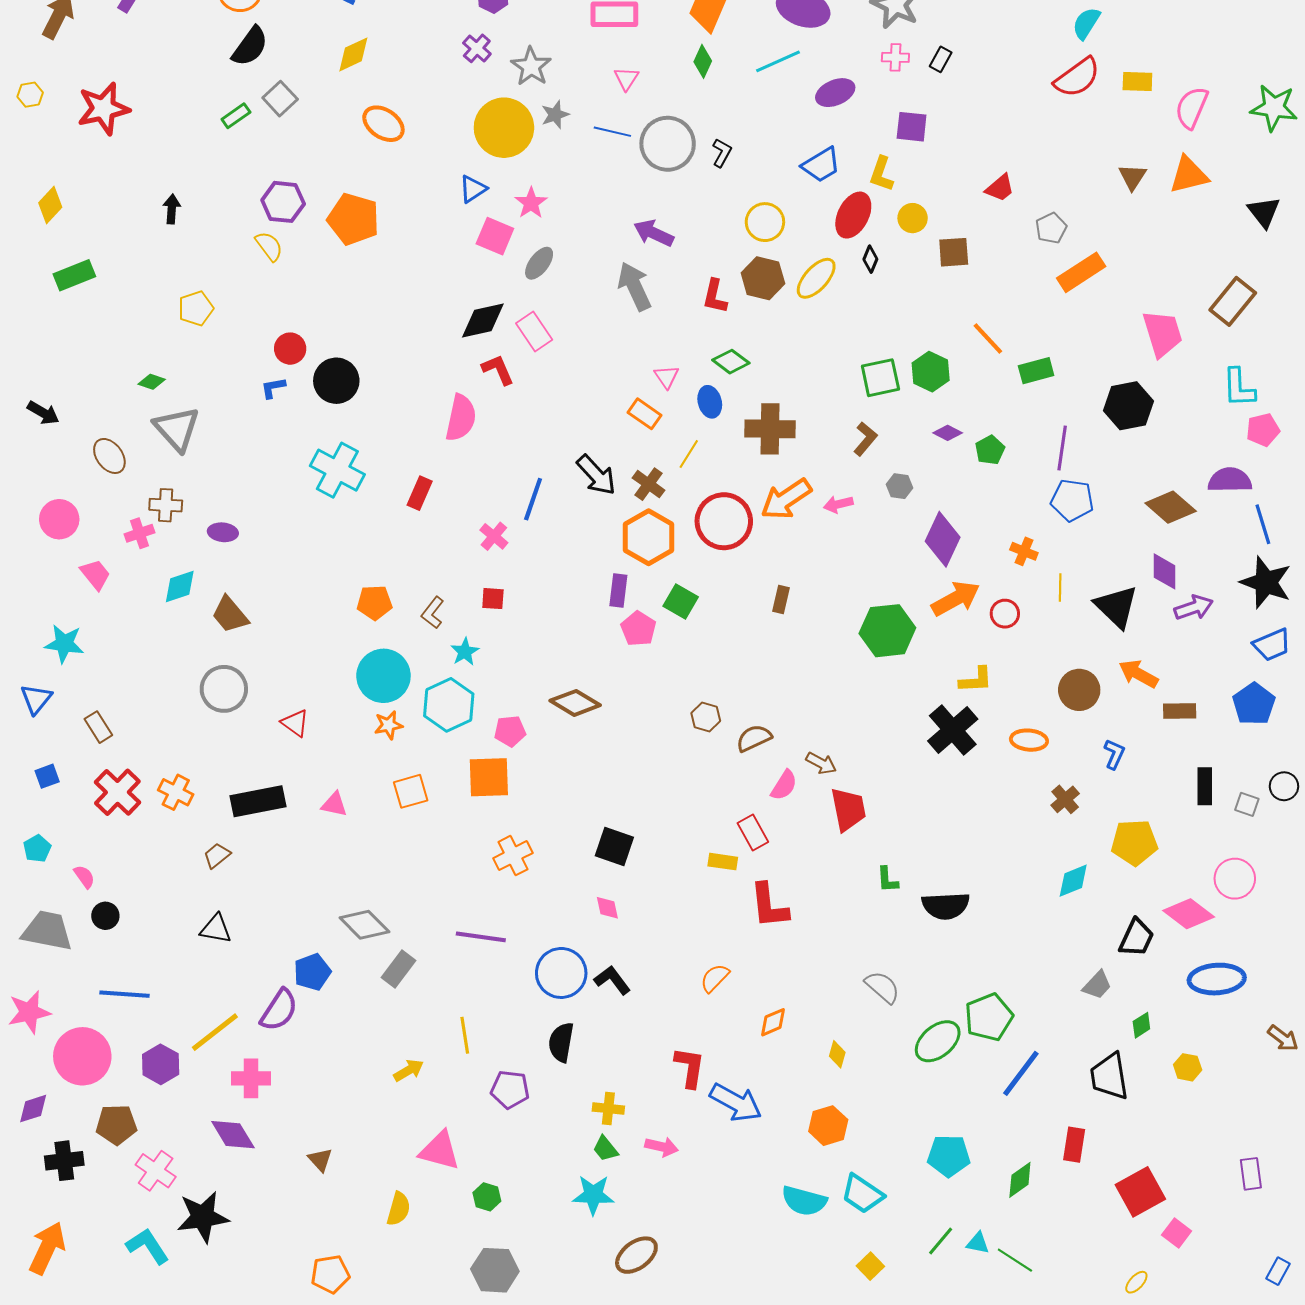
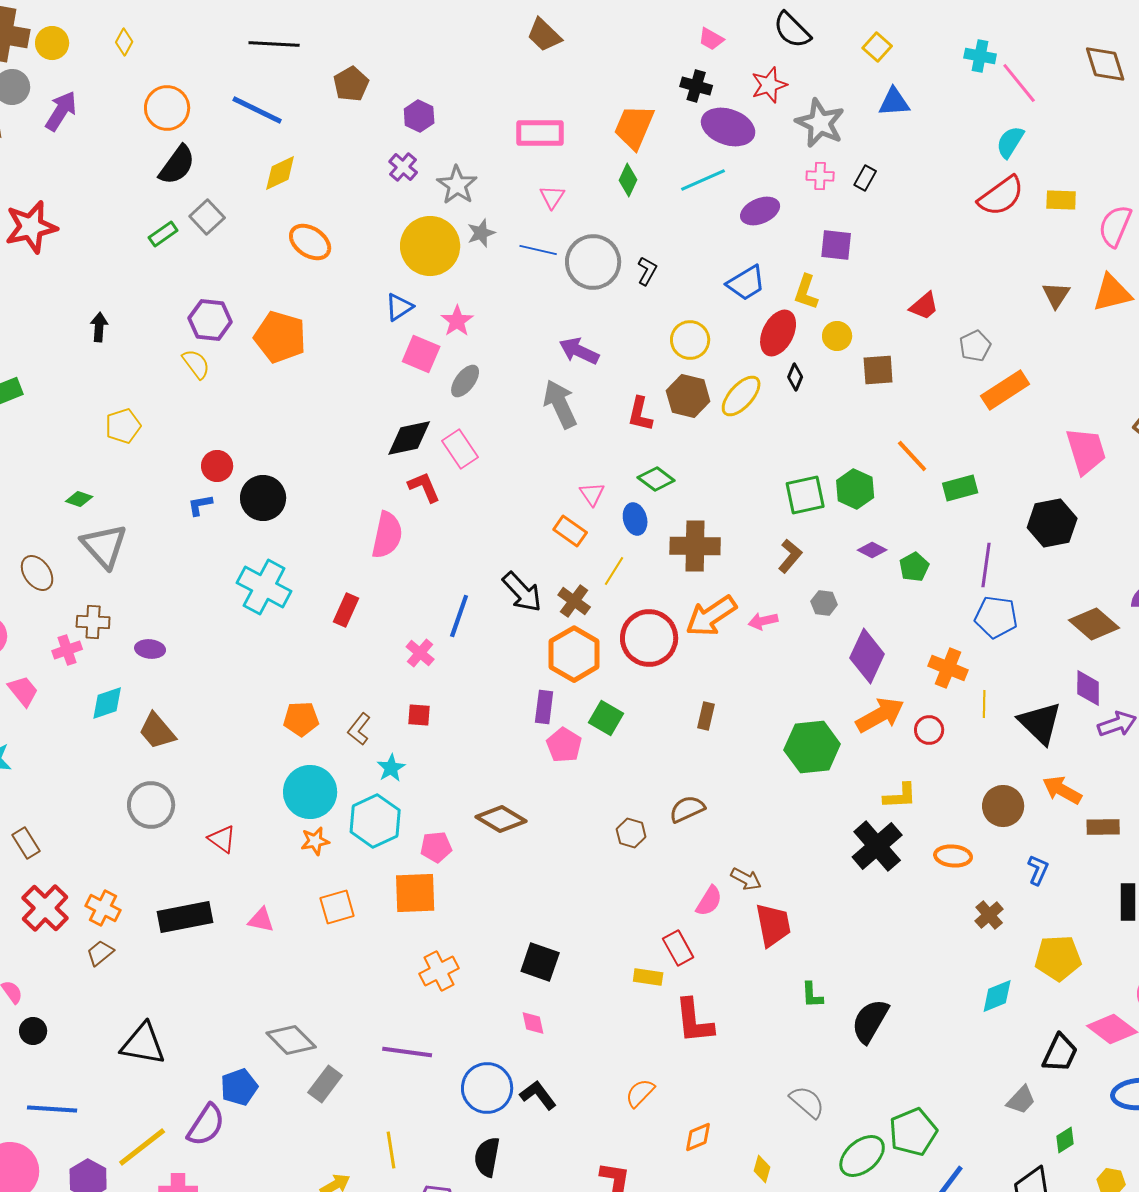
orange cross: (1024, 551) -> (948, 668), size x1.4
brown semicircle: (754, 738) -> (687, 809), moved
brown trapezoid: (217, 856) -> (100, 953), moved
black semicircle: (946, 906) -> (870, 1021), turned 123
black triangle: (216, 929) -> (143, 1044), size x1.4

